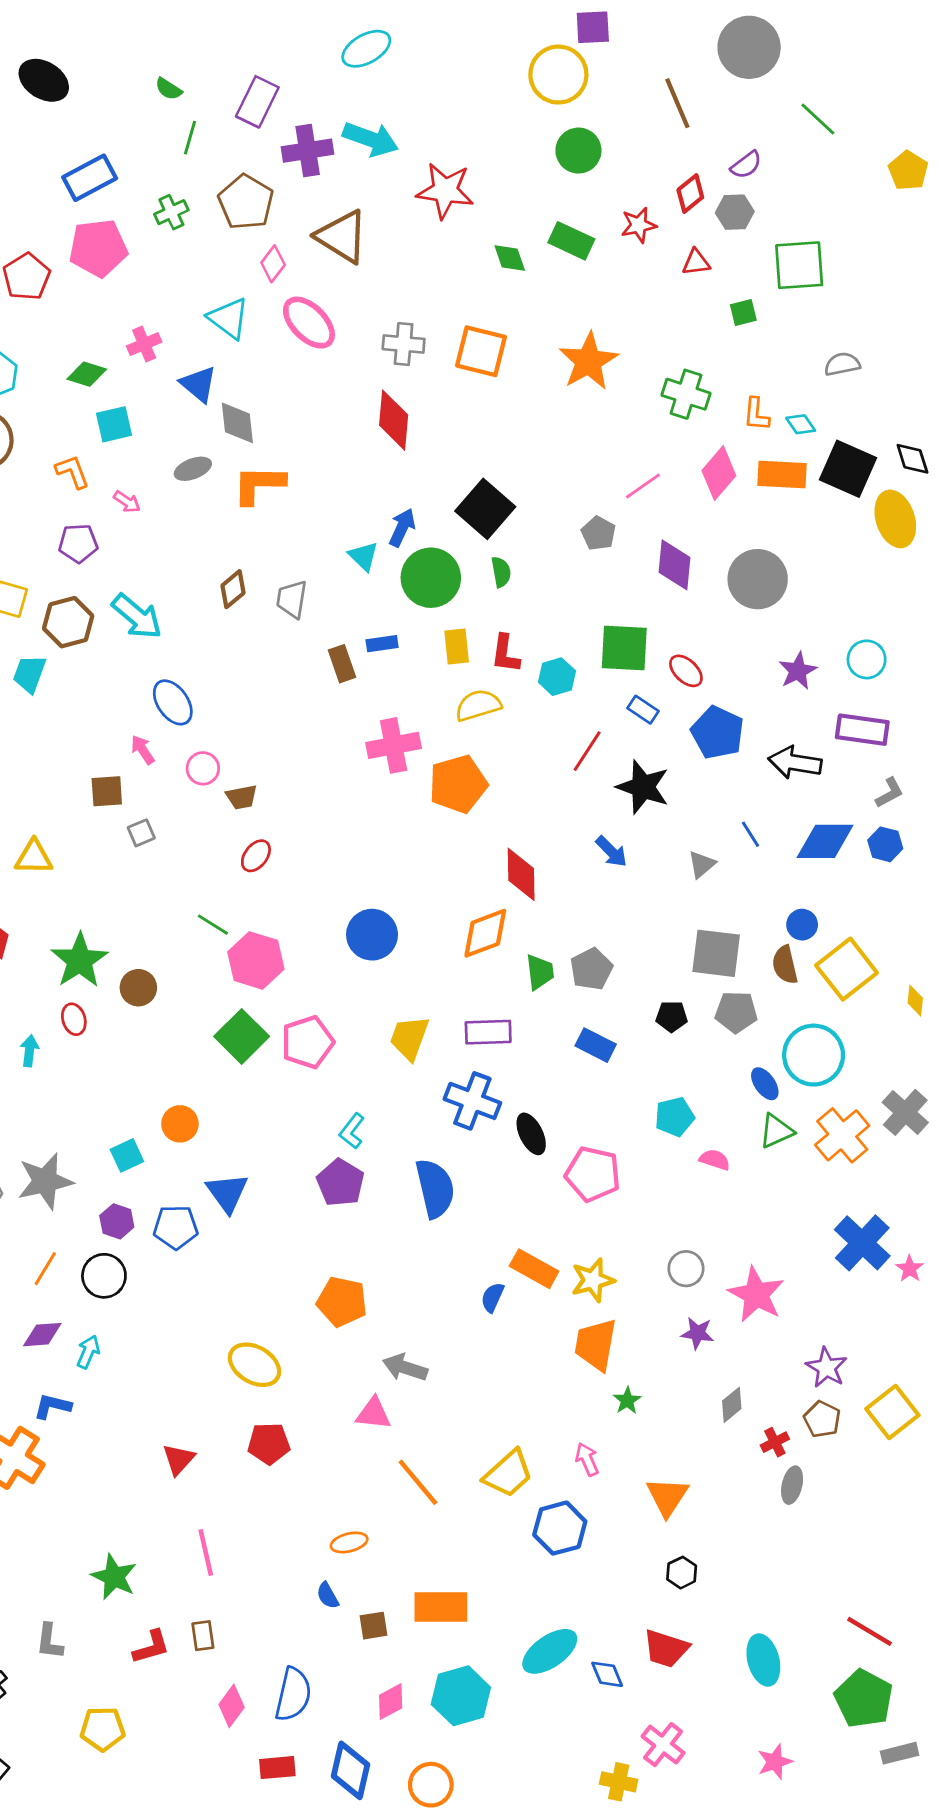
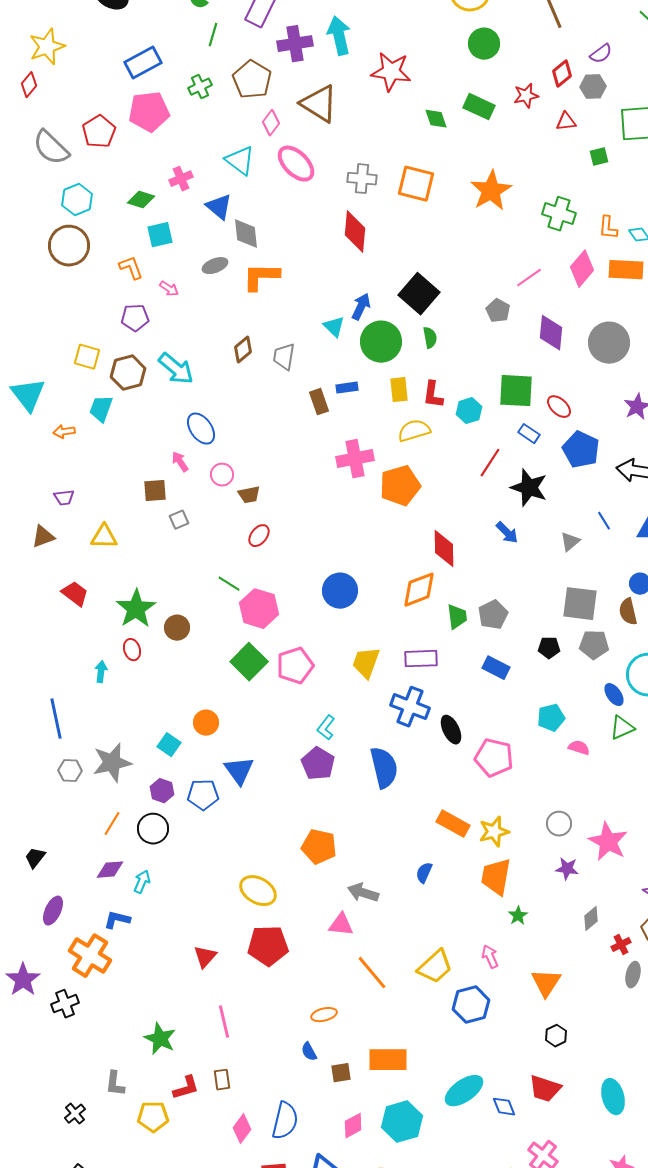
cyan arrow: (371, 139) -> (339, 36), turned -123
cyan square: (127, 1155) -> (169, 745), turned -30
blue semicircle: (492, 1297) -> (424, 873), moved
red pentagon: (269, 1444) -> (268, 946), size x1.4
yellow pentagon: (103, 1729) -> (153, 1117), moved

